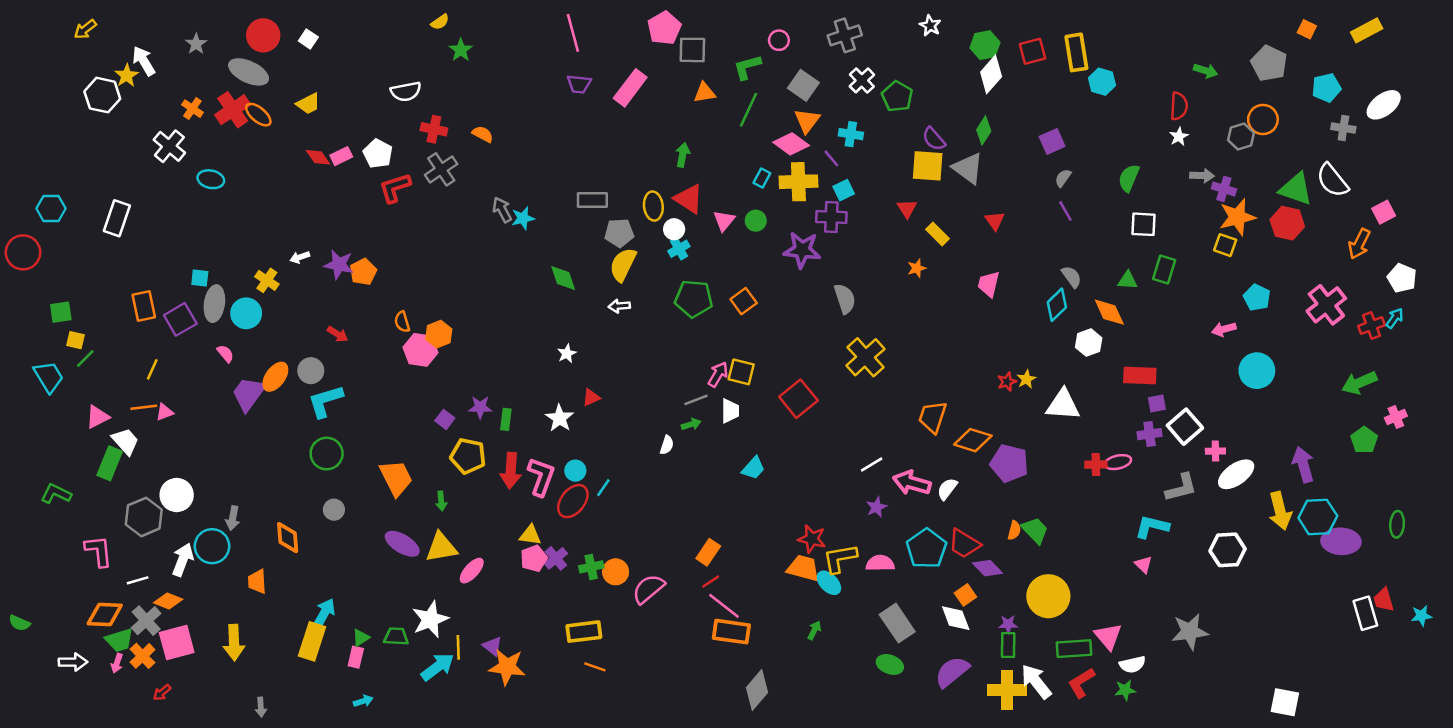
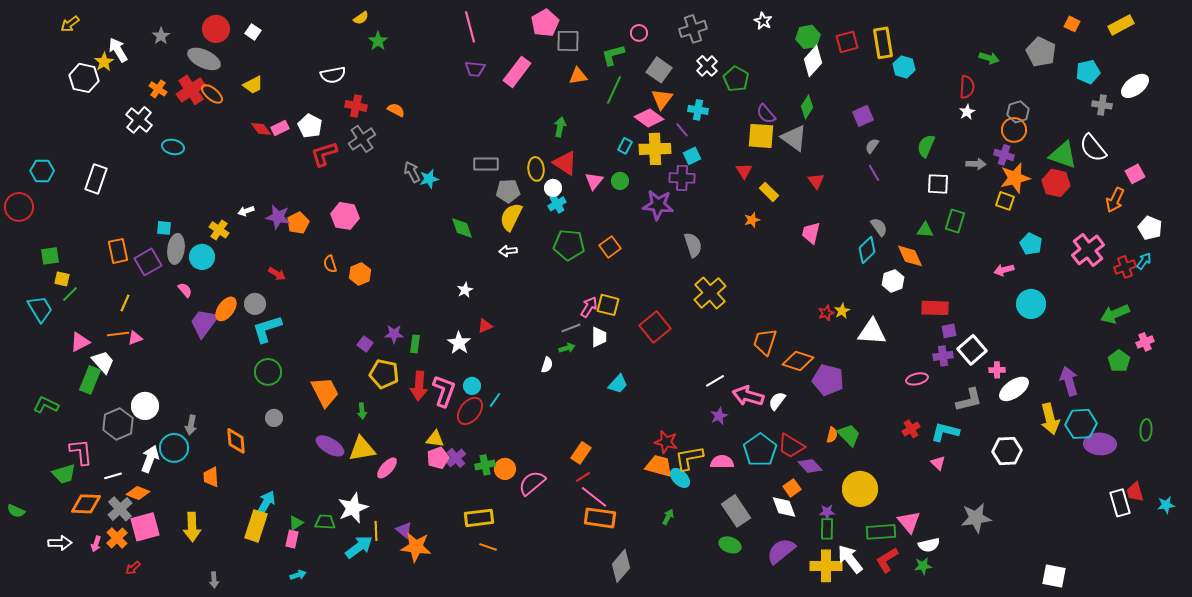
orange circle: (1263, 119) -> (1014, 130), moved
gray arrow: (1202, 176) -> (976, 164), moved
pink hexagon: (420, 350) -> (345, 216), moved
red cross: (1096, 465) -> (911, 429), moved, turned -30
green trapezoid: (119, 640) -> (64, 474), moved

